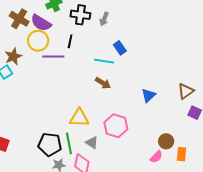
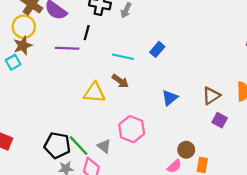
yellow circle: (38, 41) -> (24, 27), moved
blue rectangle: (120, 48) -> (157, 49), moved, turned 72
yellow triangle: (79, 118) -> (94, 93), moved
green line: (69, 143) -> (78, 145), turned -35

